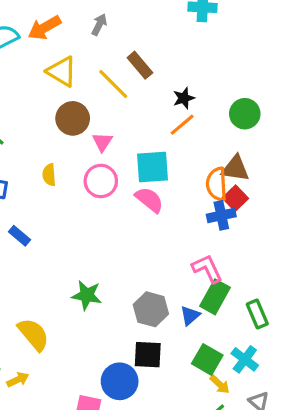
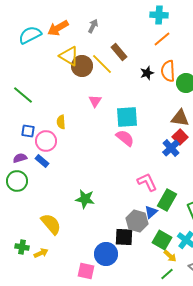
brown circle: (73, 118) -> (82, 66), moved
orange line: (182, 125) -> (162, 39), moved
pink circle: (101, 181) -> (46, 141), moved
orange semicircle: (217, 184) -> (168, 71), moved
blue cross: (221, 215) -> (171, 148), turned -30
pink L-shape: (207, 269) -> (147, 182), moved
gray hexagon: (151, 309) -> (137, 221), moved

